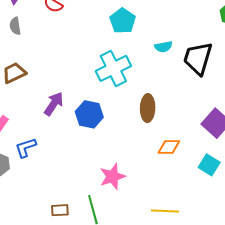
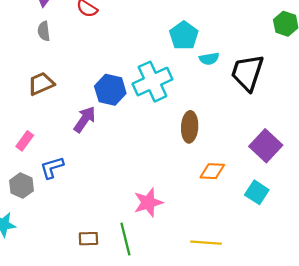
cyan pentagon: (123, 21) -> (184, 36), moved
blue hexagon: (89, 114) -> (110, 90), moved

